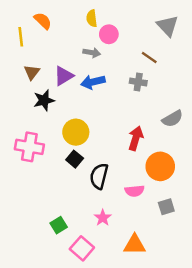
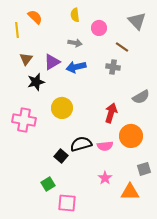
pink circle: (109, 34) -> (99, 28), moved
black square: (75, 159) -> (61, 156), moved
black semicircle: (99, 176) -> (81, 144), turned 60
pink semicircle: (135, 191) -> (105, 146), moved
gray square: (166, 207) -> (144, 169), moved
pink star: (103, 218) -> (105, 178), moved
orange triangle: (135, 245) -> (130, 192), moved
pink square: (82, 248) -> (67, 203), turned -36

